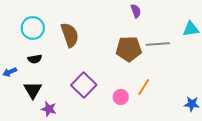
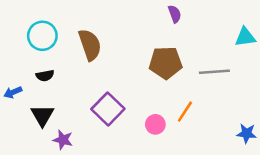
gray line: (158, 44) -> (214, 72), moved

